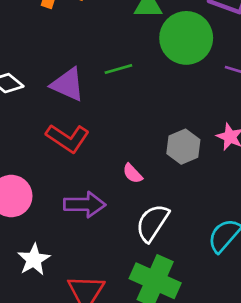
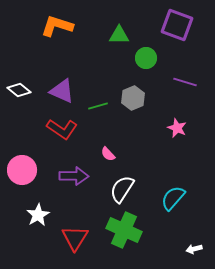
green circle: (186, 38) -> (146, 58), size x0.6
green line: (118, 69) -> (98, 106), moved
gray hexagon: (183, 147) -> (133, 98), moved

